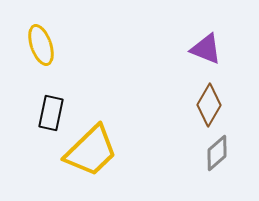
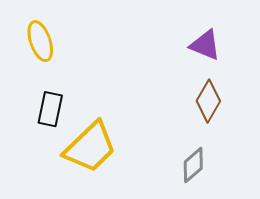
gray diamond: (217, 153) -> (193, 165), moved

